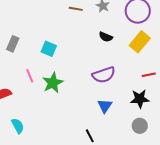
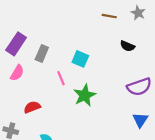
black semicircle: (106, 37) -> (127, 46), moved
pink line: (30, 76) -> (61, 78), moved

